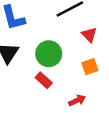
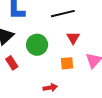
red rectangle: (44, 80) -> (12, 63), moved

